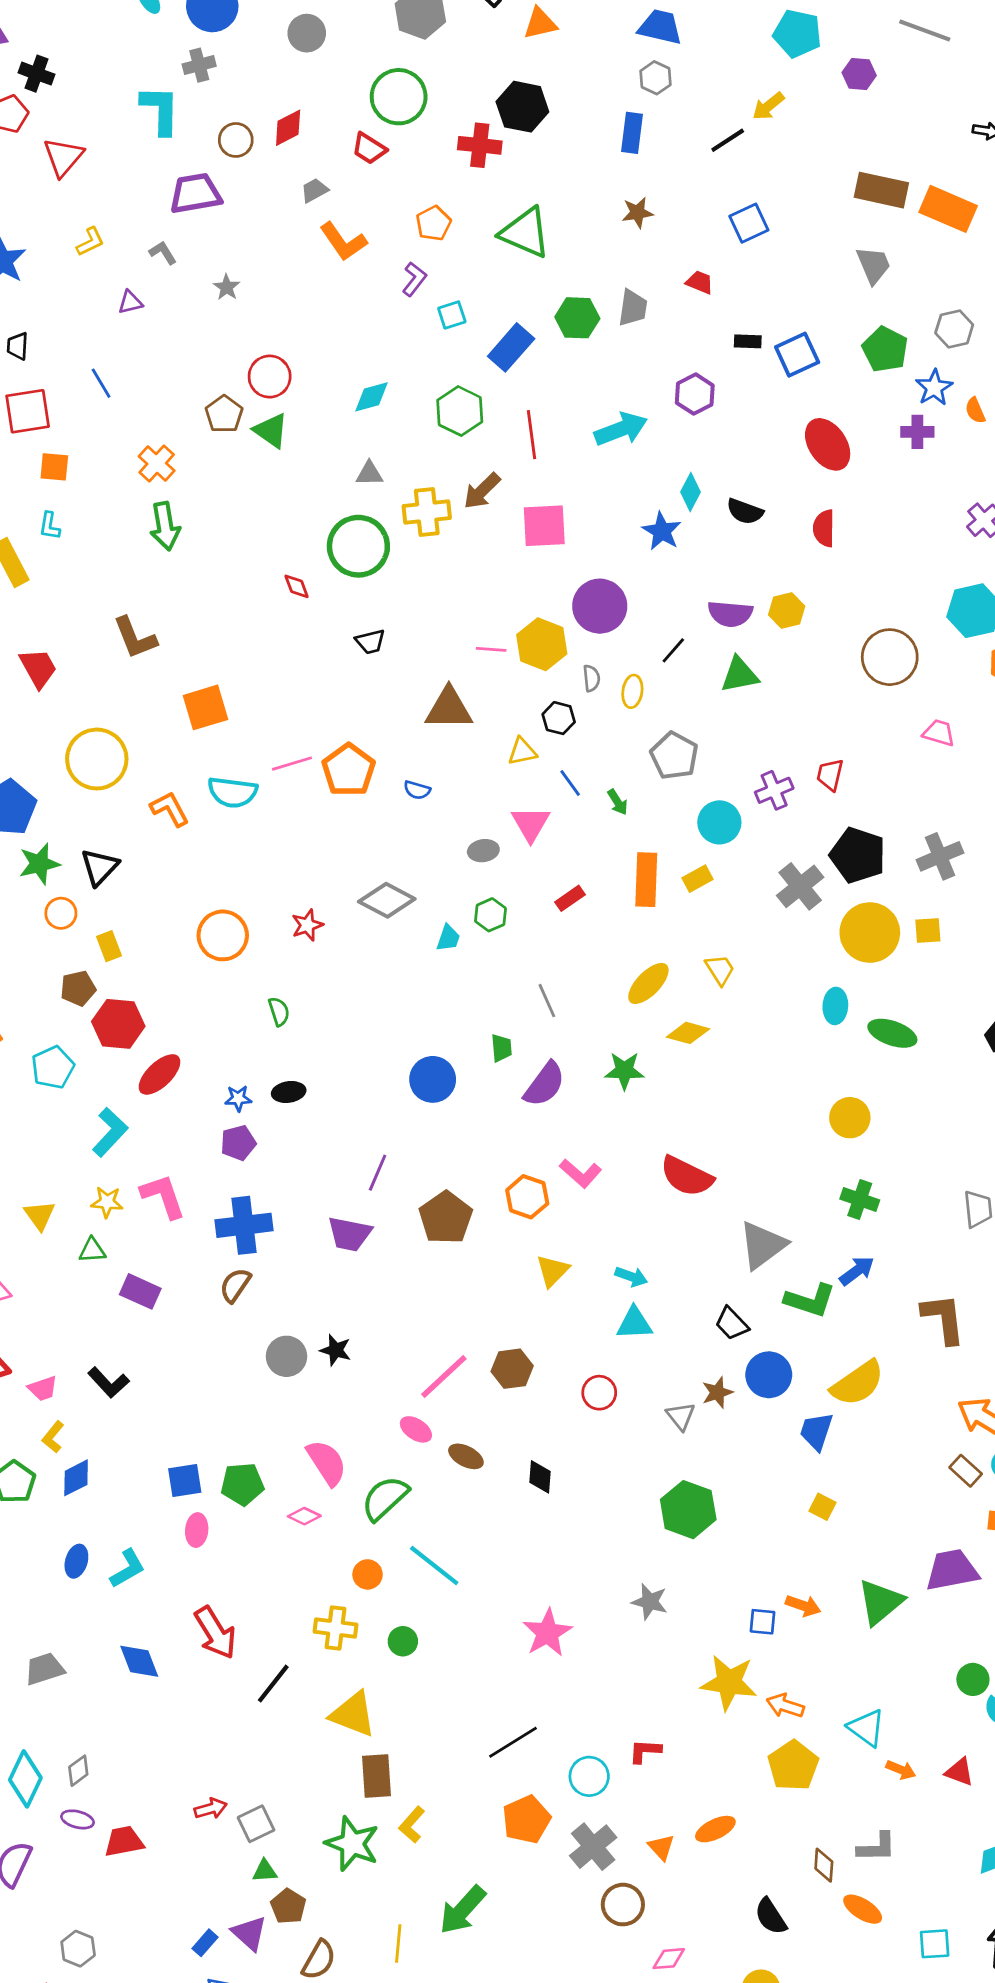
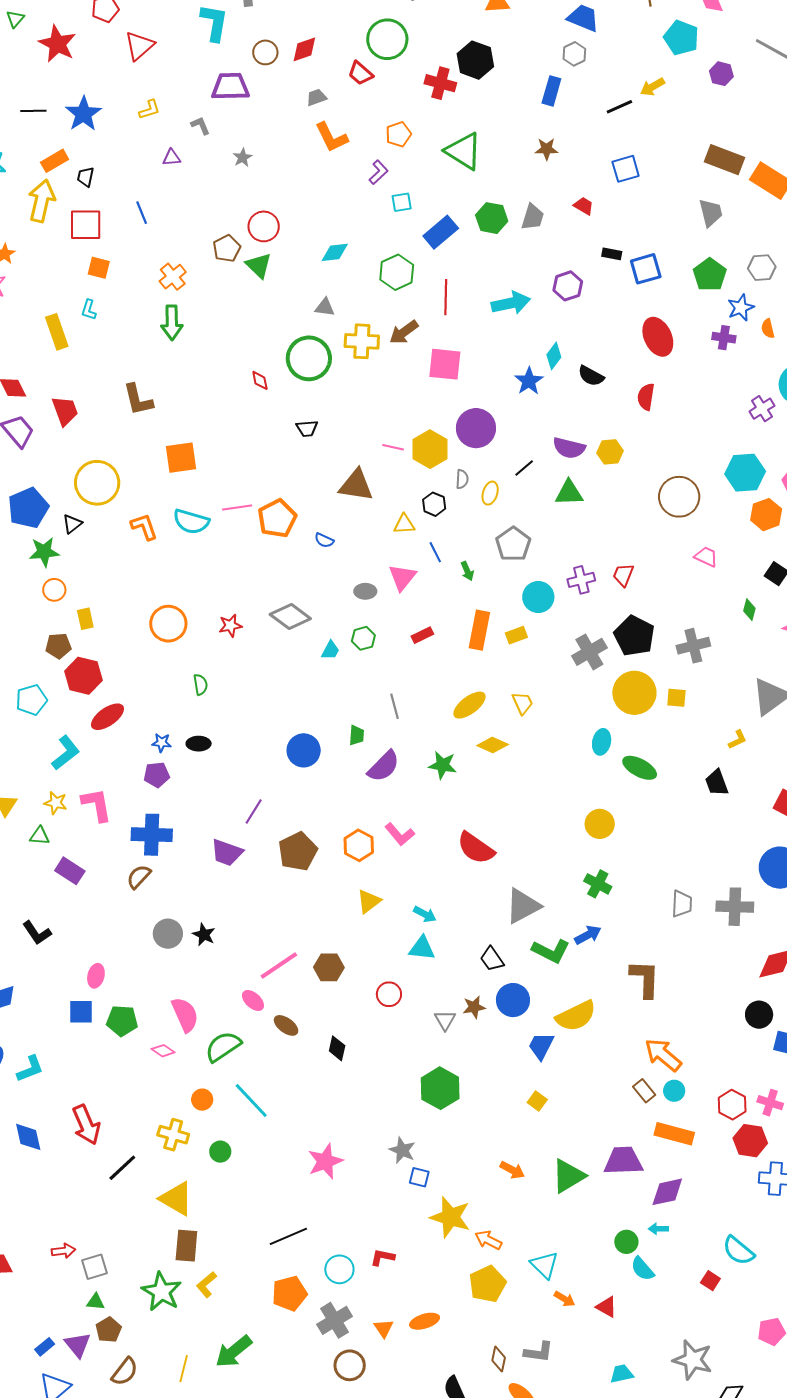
black triangle: (100, 867) -> (72, 524), moved, size x0.7
pink ellipse: (197, 1530) -> (96, 976), moved
blue square: (763, 1622) -> (419, 1177), moved

